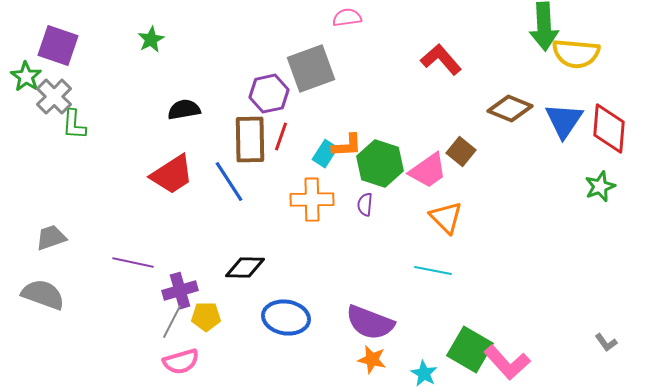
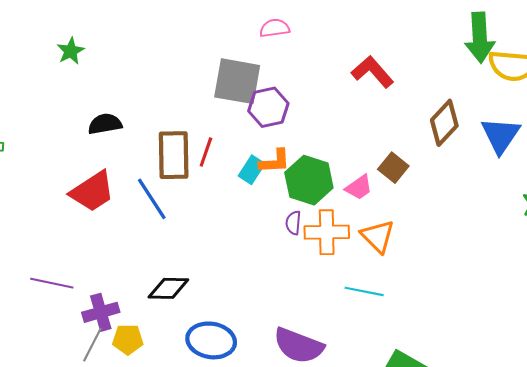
gray square: (311, 69) -> (237, 81), turned 30
purple hexagon: (269, 94) -> (268, 107), moved
brown diamond: (510, 109) -> (444, 123), turned -69
pink trapezoid: (428, 171) -> (359, 187), size x0.7
orange cross: (312, 200) -> (327, 232), moved

